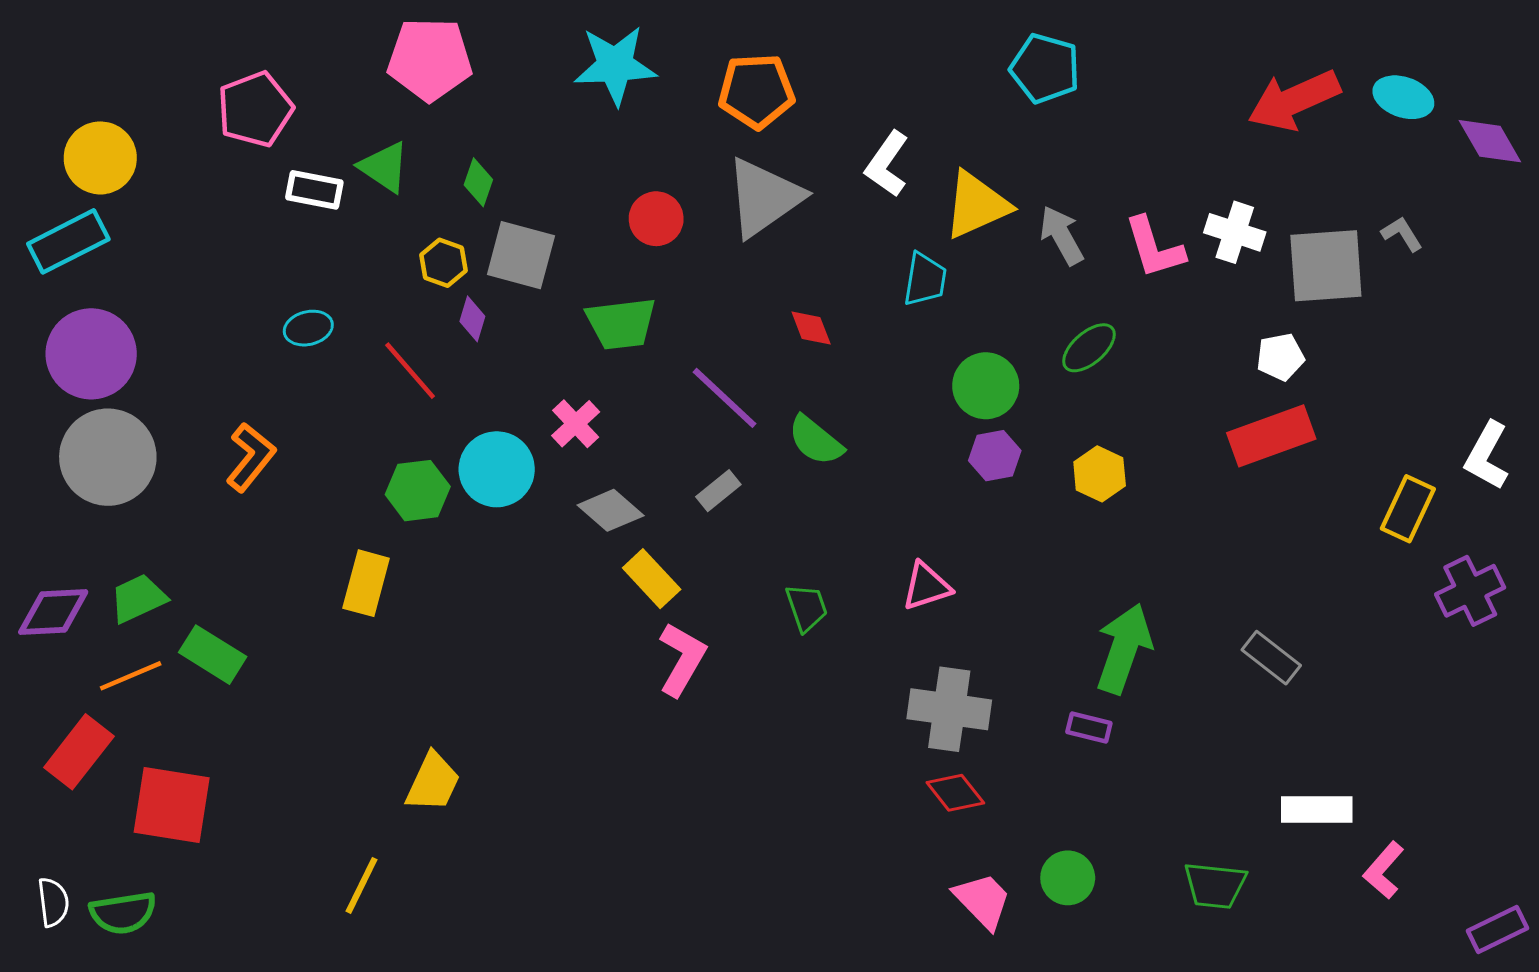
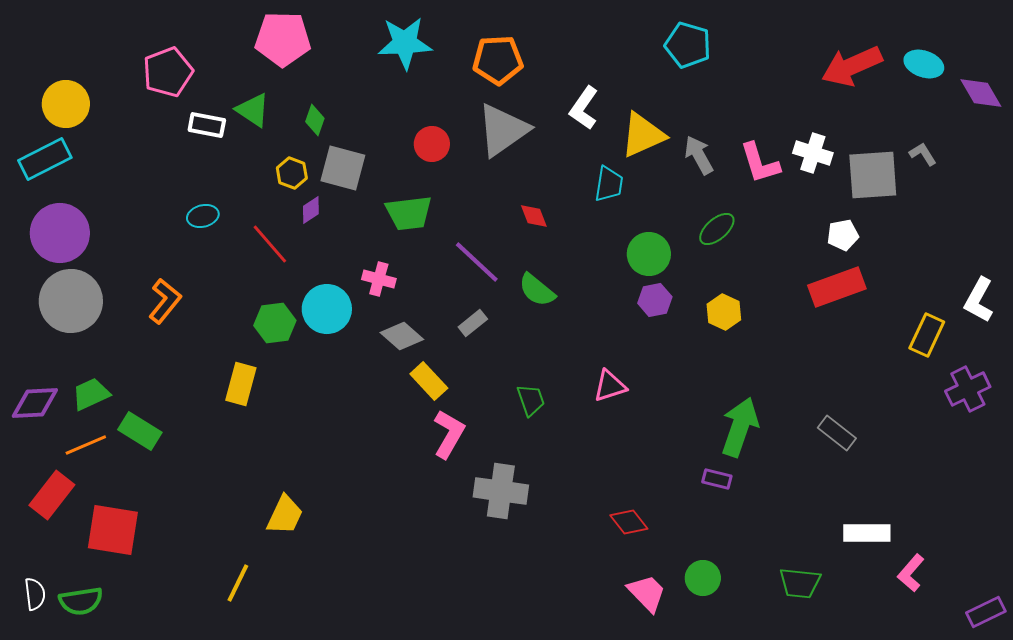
purple diamond: (472, 319) -> (311, 210), turned 40
pink cross: (576, 424) -> (379, 279), turned -32
gray cross: (949, 709) -> (501, 491), moved

